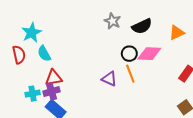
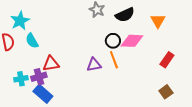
orange triangle: (177, 33) -> (158, 21), turned -35
red triangle: (54, 78) -> (51, 64), moved
purple triangle: (109, 79) -> (94, 65), turned -35

